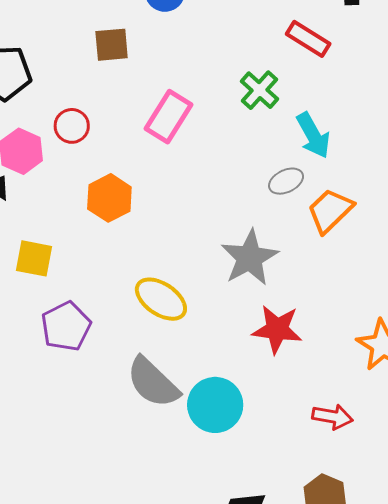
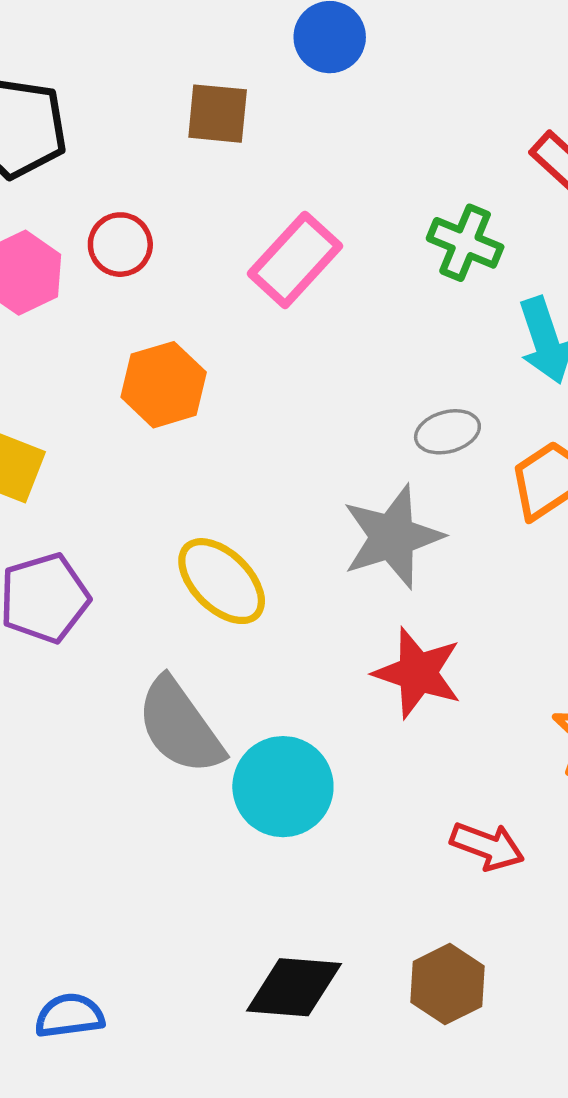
green cross: (259, 90) -> (465, 243), turned -30
gray ellipse: (286, 181) -> (447, 432), moved

